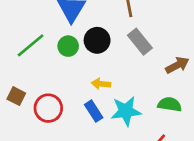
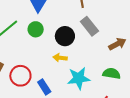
black circle: (97, 40) -> (65, 36), moved
blue rectangle: (94, 111) -> (44, 87), moved

